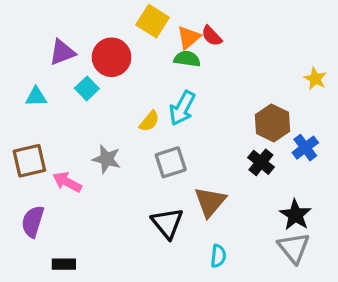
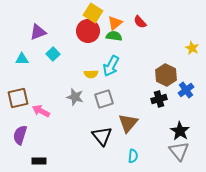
red semicircle: (212, 36) -> (140, 22), moved
red circle: (112, 57) -> (88, 31), moved
yellow semicircle: (149, 121) -> (91, 74), turned 48
gray star: (107, 159) -> (75, 97), moved
black cross: (261, 162) -> (159, 99), turned 35

